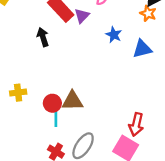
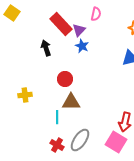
blue star: (114, 35) -> (82, 46), moved
red circle: (52, 103) -> (65, 79), moved

